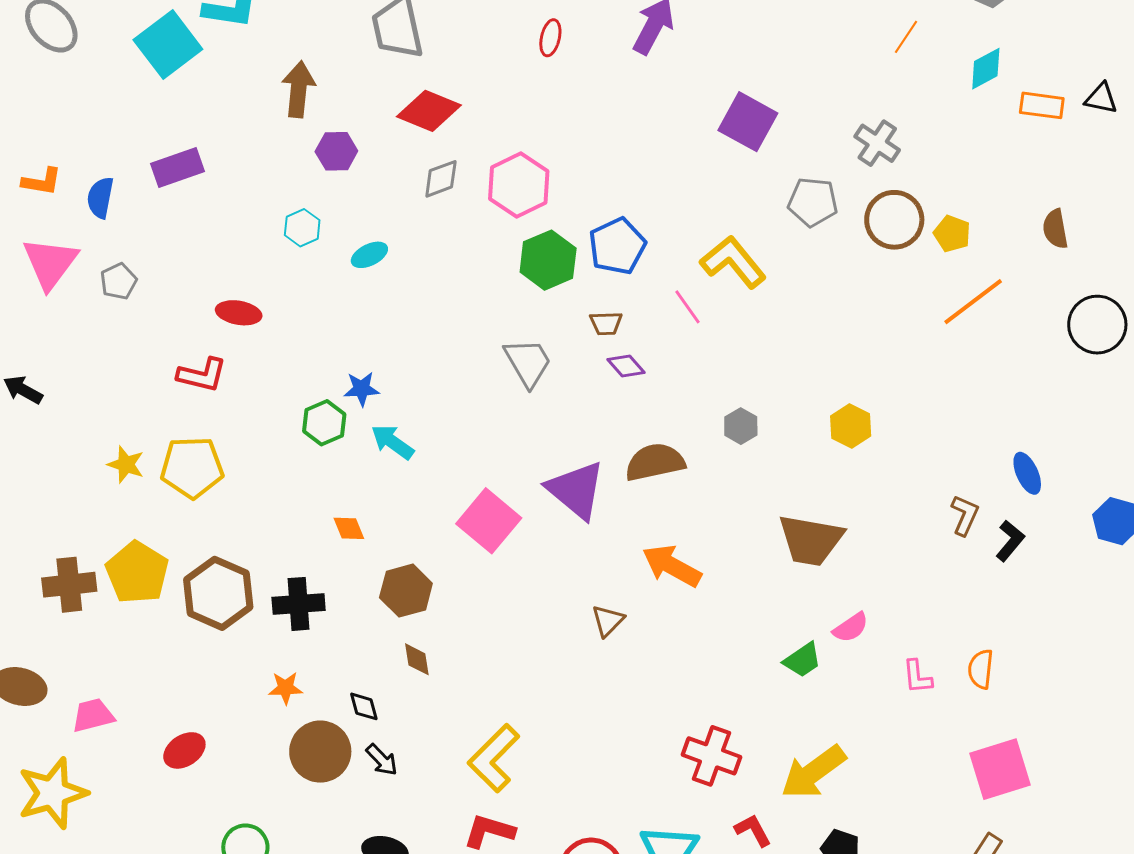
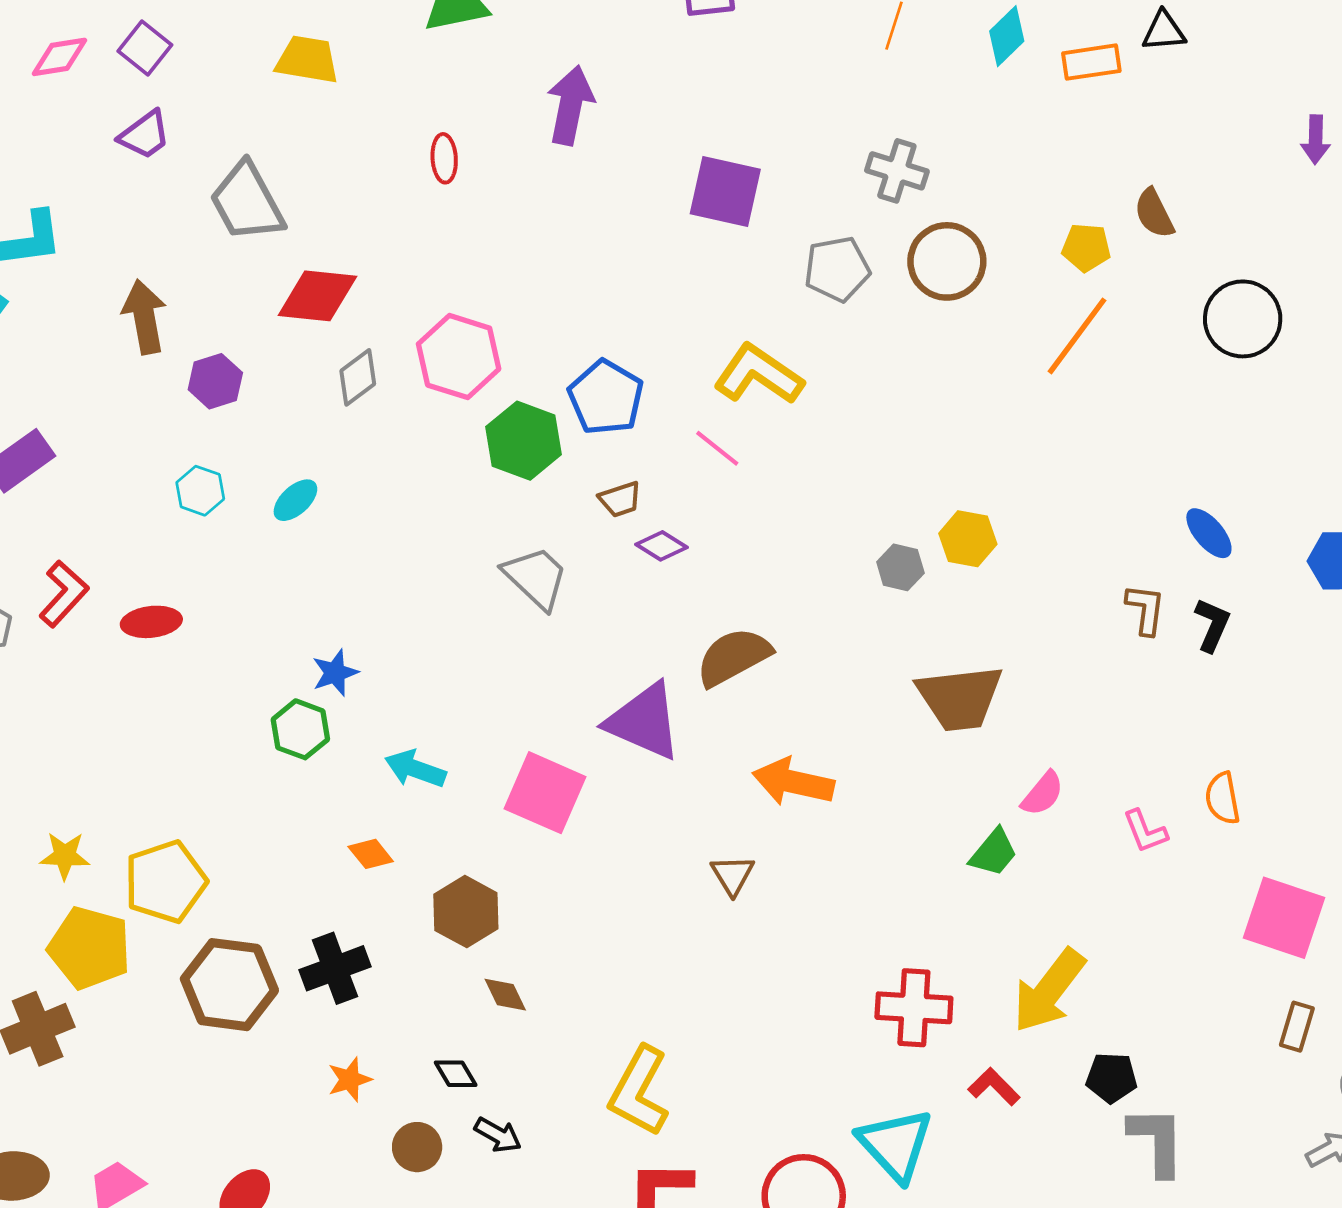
yellow pentagon: (952, 234) -> (1086, 247), moved
red L-shape: (202, 375) -> (64, 594), moved, turned -45
gray hexagon: (741, 426) -> (900, 567), moved
cyan arrow: (392, 442) -> (415, 769), moved
yellow pentagon: (192, 467) -> (165, 882), moved
yellow pentagon: (137, 573) -> (90, 948), moved
brown circle: (320, 752) -> (417, 1147), size x0.6
pink square: (1000, 769) -> (1284, 918), turned -38

